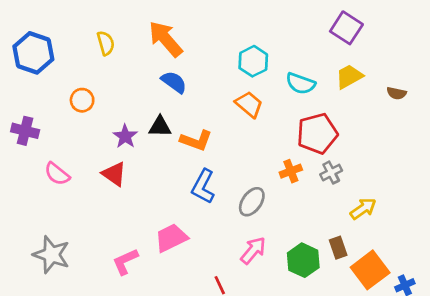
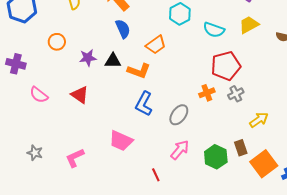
blue semicircle: (174, 82) -> (123, 29), turned 30
orange trapezoid: (249, 104) -> (156, 45), moved, turned 105
purple star: (125, 136) -> (88, 58), moved, turned 30
pink trapezoid: (171, 238) -> (121, 141), turned -130
gray star: (51, 255) -> (35, 153), size x0.6
pink L-shape: (125, 262) -> (75, 158), moved

